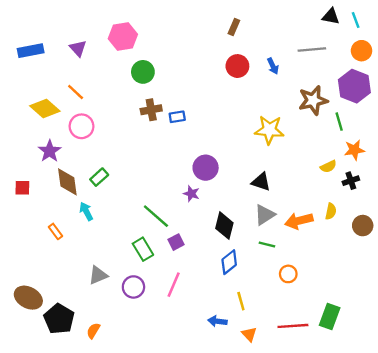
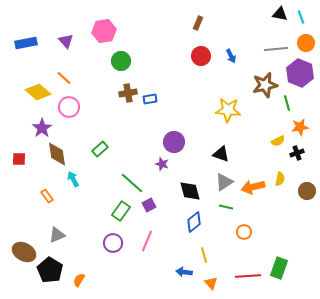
gray line: (312, 49) -> (276, 49), moved
green rectangle: (99, 177) -> (100, 149), moved
black diamond: (224, 226) -> (190, 191), turned -30
green rectangle: (143, 249) -> (121, 211), turned 66
gray triangle: (98, 275) -> (57, 235), moved

